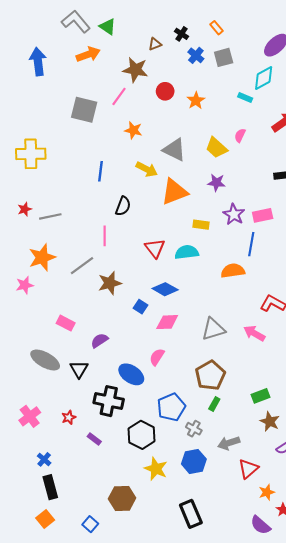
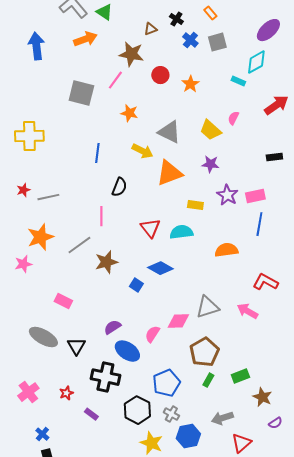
blue line: (251, 244) -> (259, 224), moved
pink diamond: (167, 322) -> (178, 321), moved
purple semicircle: (99, 341) -> (112, 327), moved
green rectangle: (261, 396) -> (240, 376), moved
gray cross: (194, 429) -> (171, 414), moved

